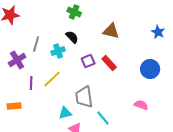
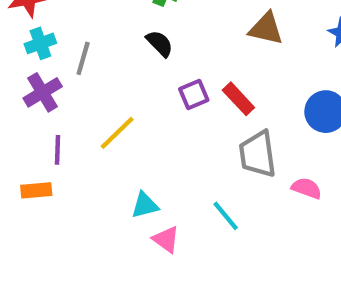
brown triangle: (111, 31) -> (266, 29), moved
cyan cross: (58, 51) -> (40, 43), moved
purple line: (31, 83) -> (57, 150), moved
gray trapezoid: (84, 97) -> (258, 154), moved

